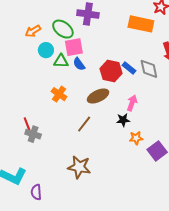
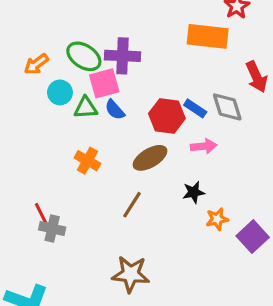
purple cross: (88, 14) -> (122, 56), moved
pink arrow: (132, 103) -> (204, 146), moved, turned 70

